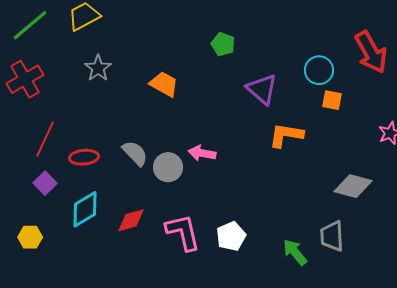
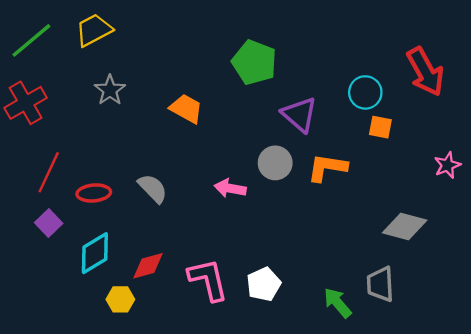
green pentagon: (223, 44) -> (254, 62), size x1.6
gray circle: (168, 167) -> (275, 163), moved
yellow hexagon: (30, 237) -> (120, 299), moved

